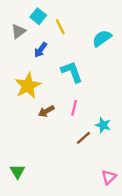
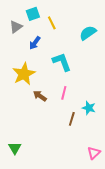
cyan square: (38, 16) -> (33, 14), turned 32
brown arrow: (46, 111) -> (40, 96), turned 64
brown line: (83, 138) -> (72, 119), turned -32

